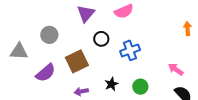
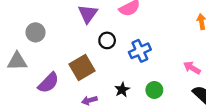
gray circle: (49, 35) -> (35, 32), moved

